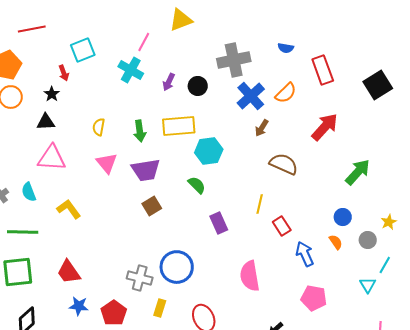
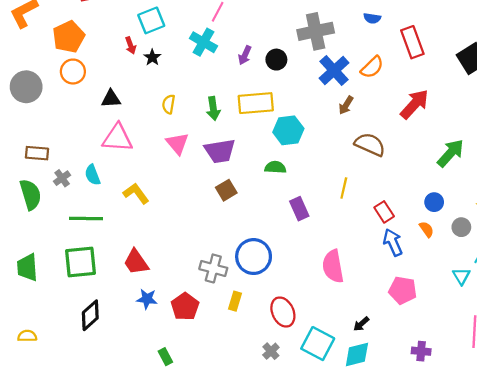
black star: (52, 94) -> (152, 57), moved
green semicircle: (197, 185) -> (275, 167), turned -42
red rectangle: (282, 226) -> (384, 212), moved

